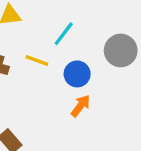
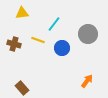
orange arrow: (80, 106) -> (87, 81), moved

